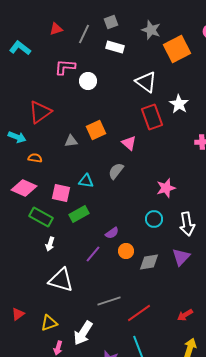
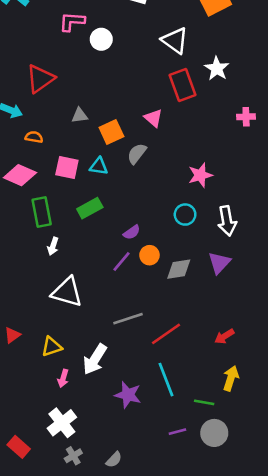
orange square: (96, 130) -> (111, 132), moved
pink square: (61, 193) -> (67, 168), moved
green rectangle: (41, 217) -> (42, 212), turned 50
purple line: (93, 254) -> (122, 262), moved

